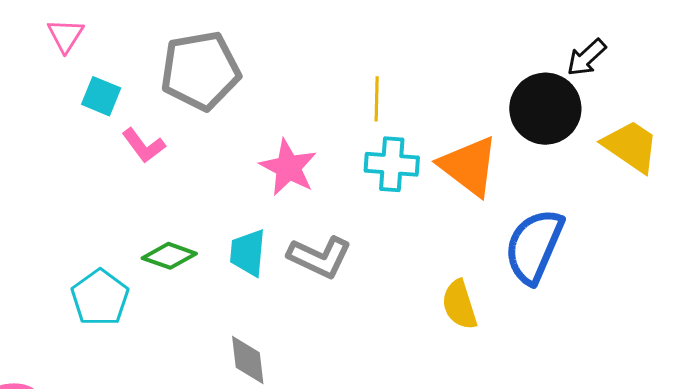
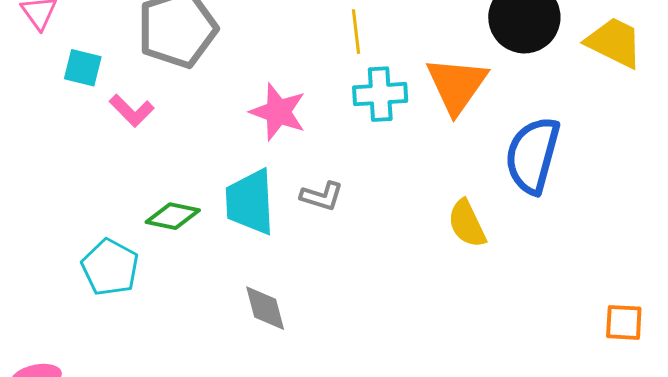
orange triangle: (469, 166) -> (457, 85), turned 36
cyan trapezoid: (248, 253) -> (250, 202), size x1.4
gray L-shape: (320, 257) -> (322, 196), size x0.7

